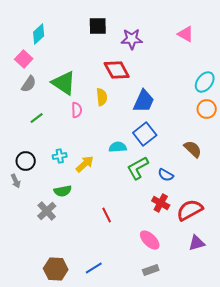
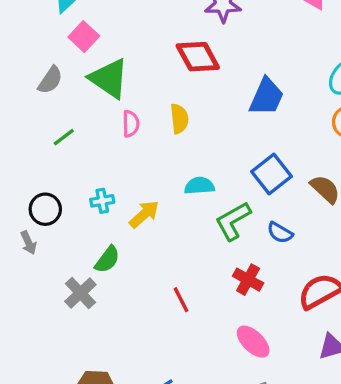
pink square: (24, 59) -> (84, 37), moved
yellow semicircle: (102, 97) -> (179, 119), moved
blue trapezoid: (144, 101) -> (267, 97), moved
blue square: (145, 134) -> (272, 174), moved
green semicircle: (63, 191) -> (107, 259), turned -42
red cross: (161, 203) -> (248, 280), moved

